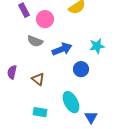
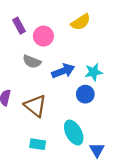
cyan star: (97, 46) -> (93, 72), moved
brown triangle: (38, 79) -> (35, 106), size x1.5

